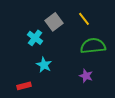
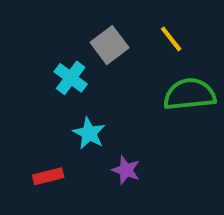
purple star: (86, 76) -> (126, 170), moved

